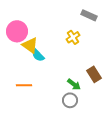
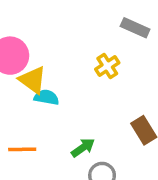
cyan semicircle: (38, 55) -> (46, 97), turned 144
green arrow: (74, 84) -> (83, 148), moved, turned -72

